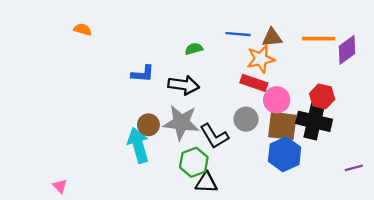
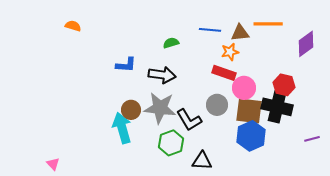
orange line: (319, 39) -> (268, 24), moved
orange star: (261, 59) -> (230, 52), size x0.7
purple line: (354, 168) -> (312, 139), moved
black triangle: (206, 183) -> (202, 161), moved

